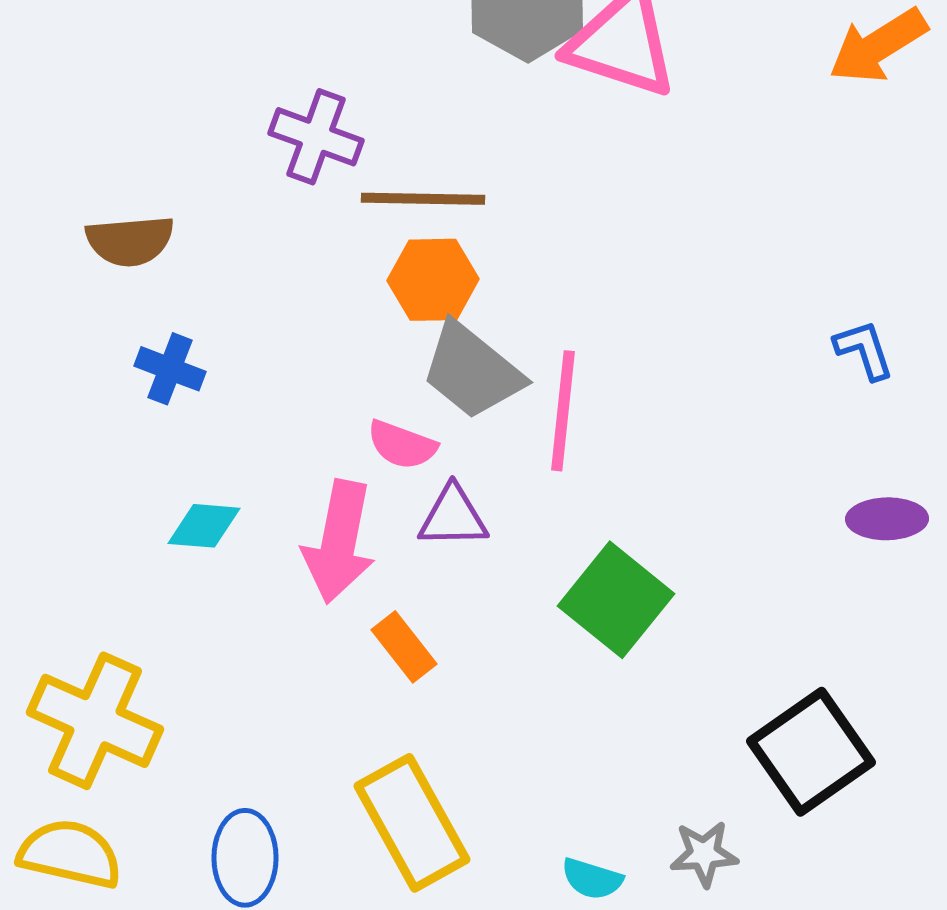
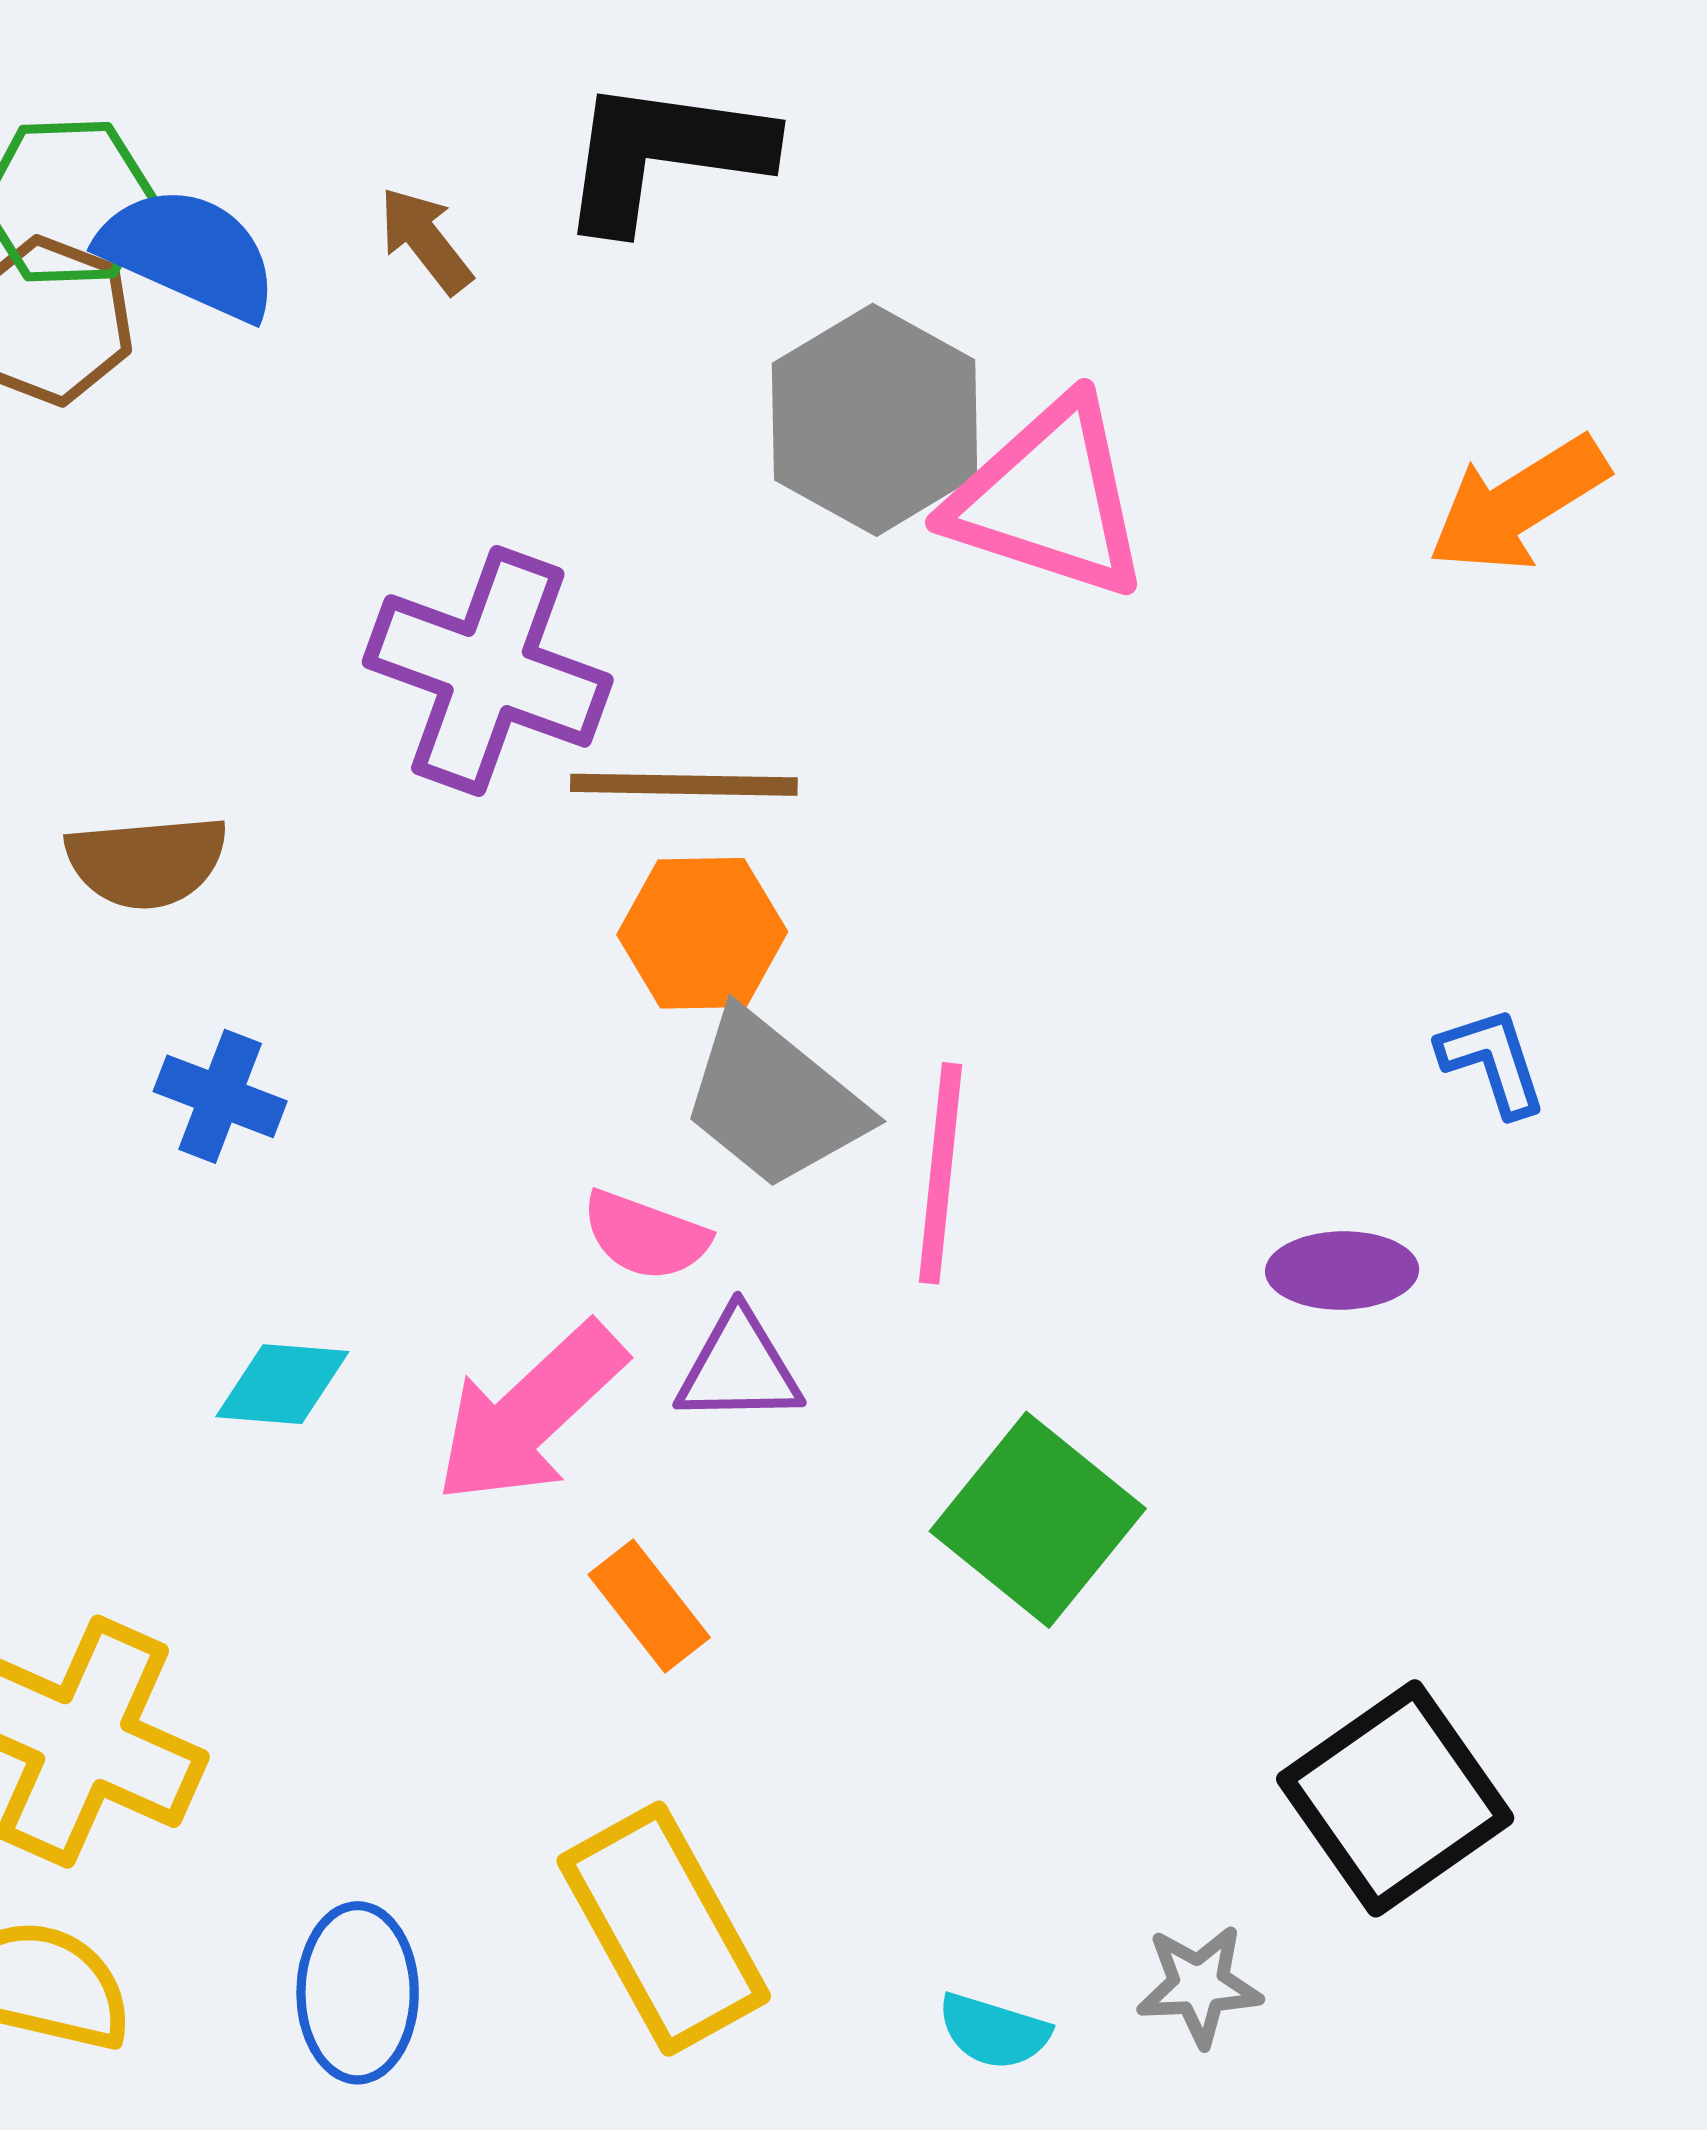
purple cross: (316, 137) -> (488, 671), size x1.4
purple ellipse: (887, 519) -> (1342, 1270), moved
pink arrow: (339, 542) -> (530, 1413), turned 36

